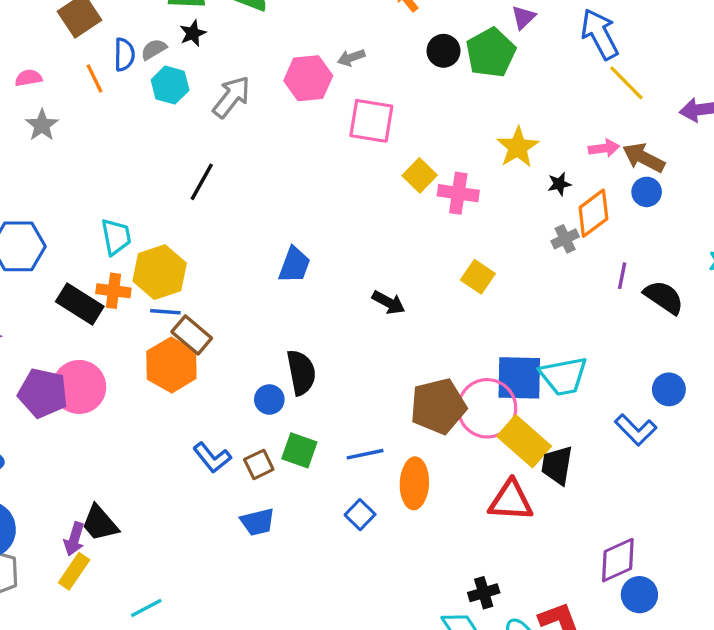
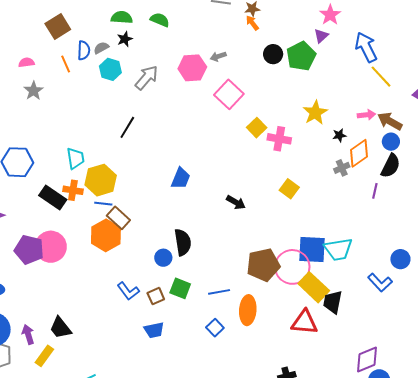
pink square: (371, 121) -> (229, 94), turned 32
black semicircle: (664, 297) -> (391, 166), moved, turned 80
purple arrow: (74, 539) -> (28, 334), moved, turned 144

